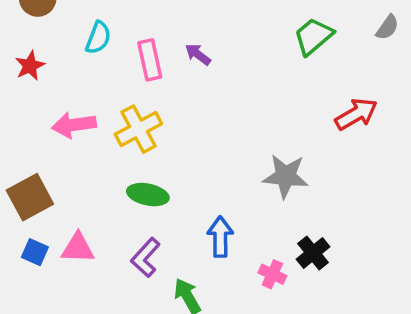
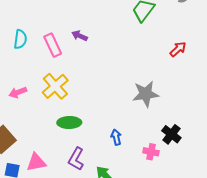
red arrow: (356, 114) -> (178, 49), size x0.7
pink arrow: (74, 125) -> (18, 92), size x0.7
blue arrow: (220, 237) -> (116, 137), size x0.7

